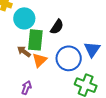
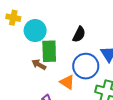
black semicircle: (57, 27) -> (79, 34), moved
orange triangle: (40, 60) -> (67, 82), moved, turned -35

